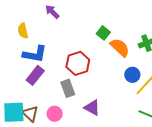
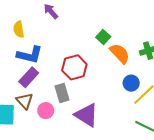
purple triangle: (92, 108) -> (87, 115), size x1.4
brown triangle: (30, 114) -> (25, 101), moved
pink circle: (55, 114) -> (46, 111), moved

